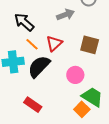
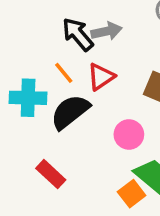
gray arrow: (65, 15) -> (107, 31), moved
black arrow: (24, 22) -> (78, 34), moved

